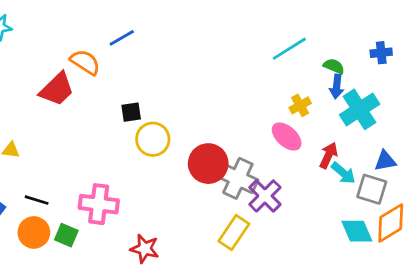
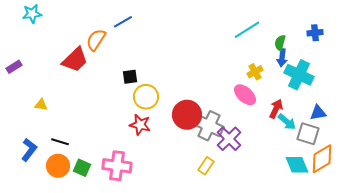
orange semicircle: (85, 62) -> (96, 40), turned -90
green semicircle: (334, 66) -> (280, 43), turned -98
cyan cross: (360, 109) -> (299, 75), turned -32
pink cross: (99, 204) -> (117, 166), moved
yellow rectangle: (234, 232) -> (206, 166), size x0.7
red star: (145, 249) -> (140, 125), moved

